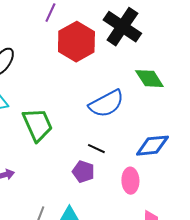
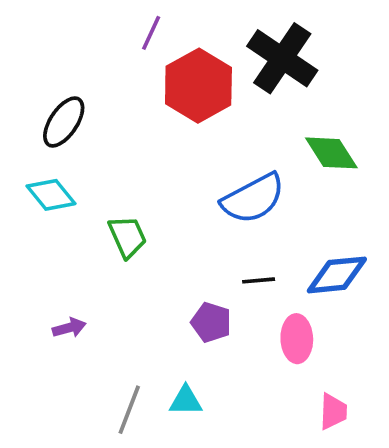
green trapezoid: (37, 125) -> (127, 237), size x0.7
black line: (96, 149) -> (259, 280), moved, turned -30

